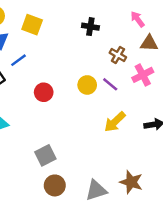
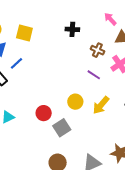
yellow circle: (87, 85) -> (75, 102), moved
red circle: (44, 92) -> (44, 113), moved
gray square: (45, 155) -> (62, 128), moved

